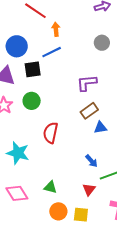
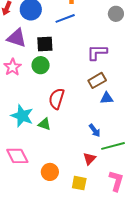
black square: (33, 69) -> (45, 44), moved
green triangle: (50, 187) -> (44, 124), moved
orange circle: (58, 211) -> (50, 172), moved

